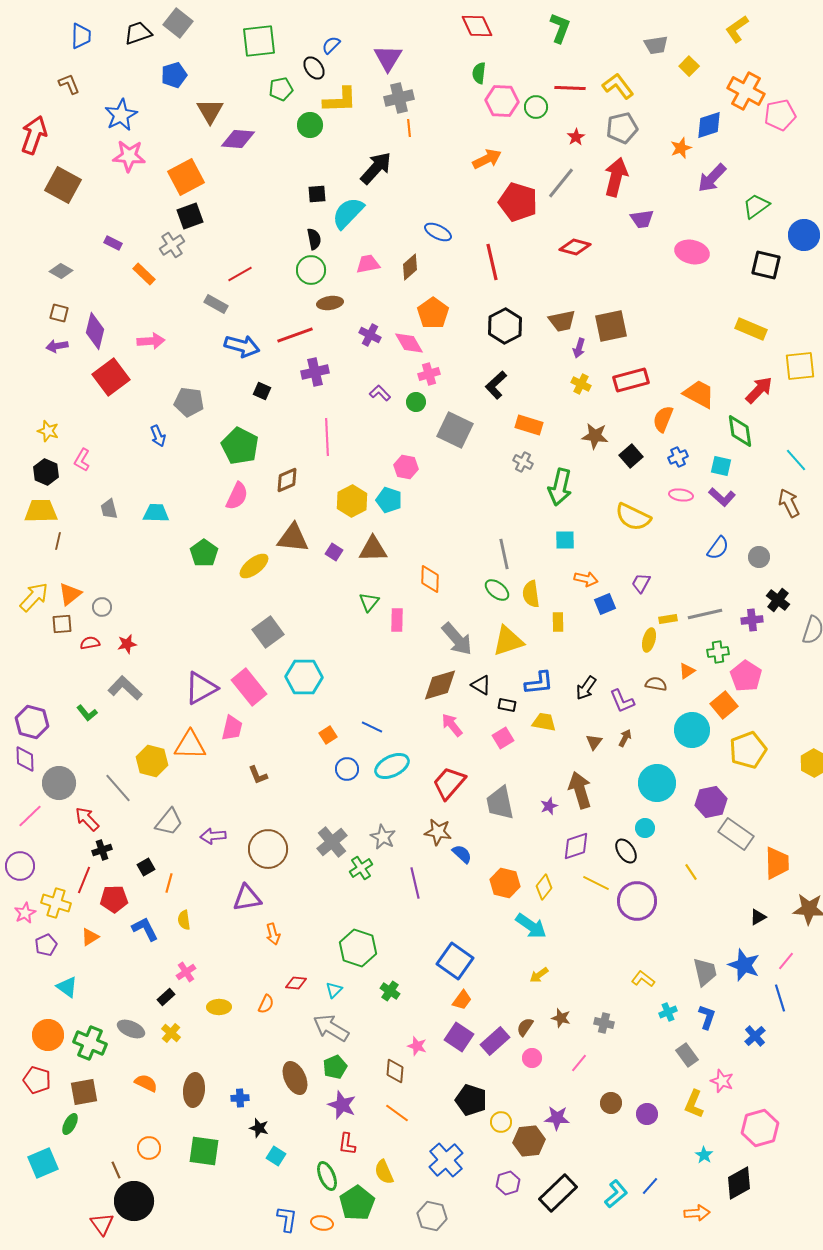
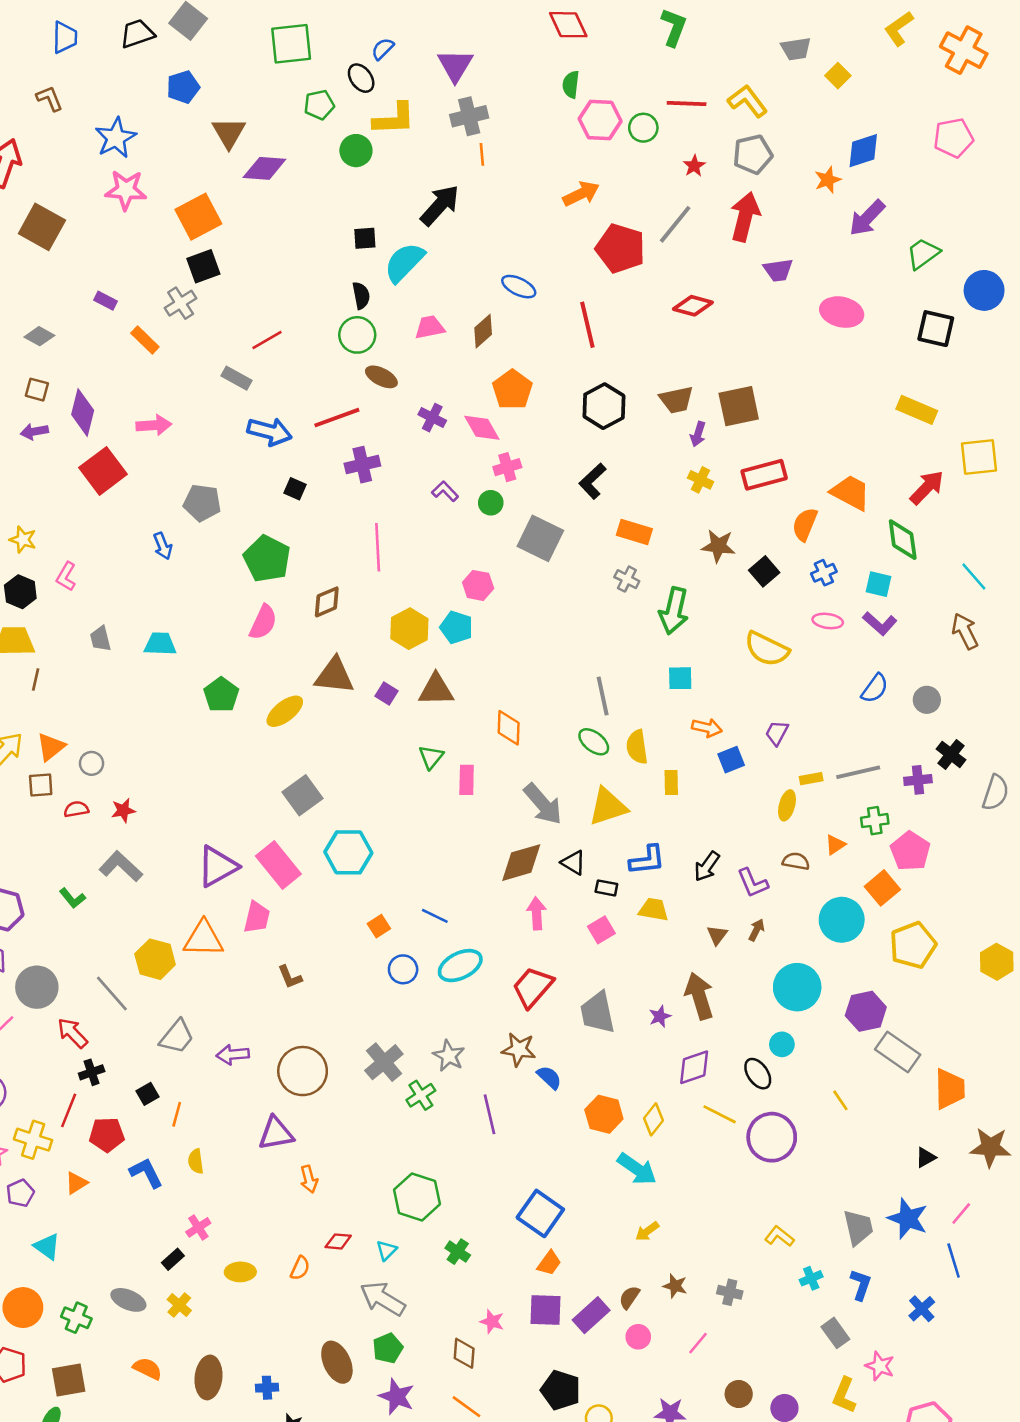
orange cross: (746, 91) -> (964, 50), moved
brown ellipse: (330, 303) -> (381, 377), turned 35
pink arrow: (452, 725) -> (537, 913), turned 35
purple square: (459, 1037) -> (545, 1310), turned -32
green cross: (90, 1043) -> (76, 1318), size x0.7

